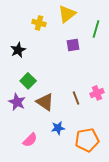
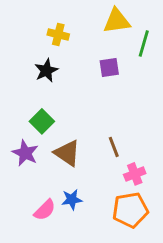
yellow triangle: (67, 14) -> (117, 21), moved, turned 30
black star: (18, 50) -> (46, 70), moved
pink cross: (97, 93) -> (135, 174), moved
blue star: (58, 128) -> (72, 199), moved

